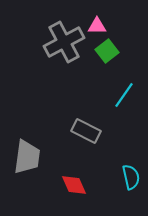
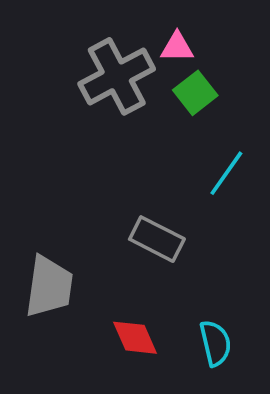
cyan semicircle: (131, 177) -> (215, 343), moved

